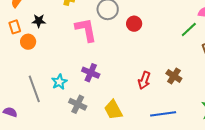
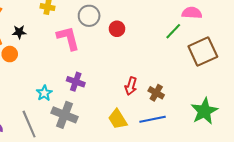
brown cross: (174, 76) -> (156, 93), moved
gray line: (34, 89) -> (29, 124), moved
gray cross: (78, 104) -> (64, 115), size x1.4
yellow trapezoid: (113, 110) -> (118, 119), moved

